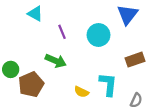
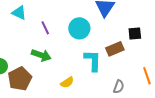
cyan L-shape: (108, 84) -> (93, 61), moved
yellow semicircle: (81, 92) -> (67, 82), turned -56

